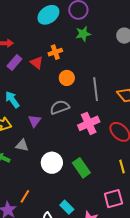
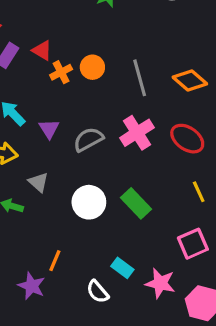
orange cross: (55, 52) -> (61, 72), moved
gray semicircle: (60, 107) -> (88, 139), moved
purple triangle: (35, 121) -> (49, 129), moved
gray triangle: (22, 145) -> (39, 182), turned 40

